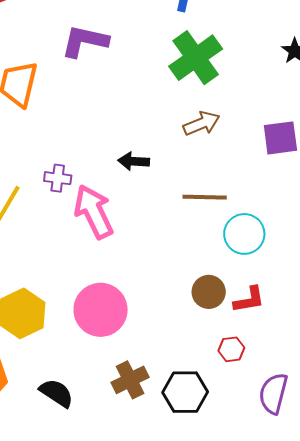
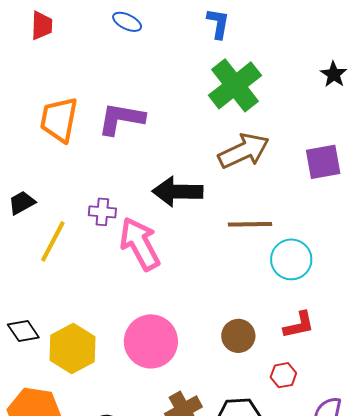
purple L-shape: (85, 41) -> (121, 119), moved
brown arrow: (201, 123) -> (244, 151), size x1.4
black arrow: (134, 161) -> (178, 192), size x1.6
brown circle: (209, 292) -> (238, 336), moved

